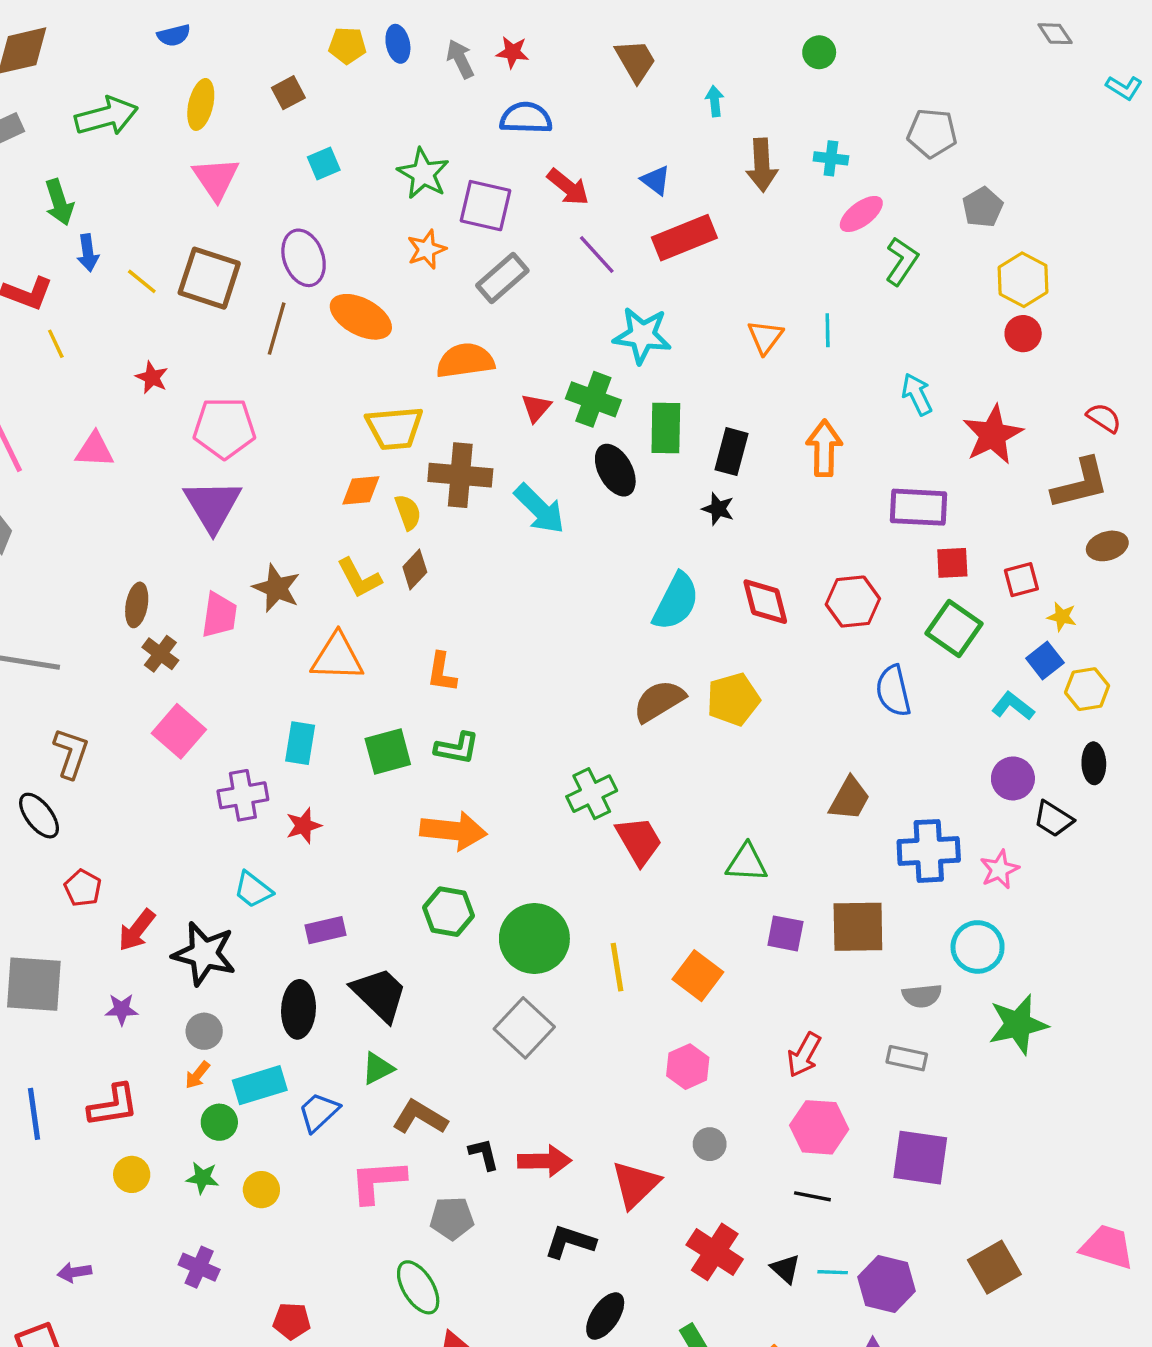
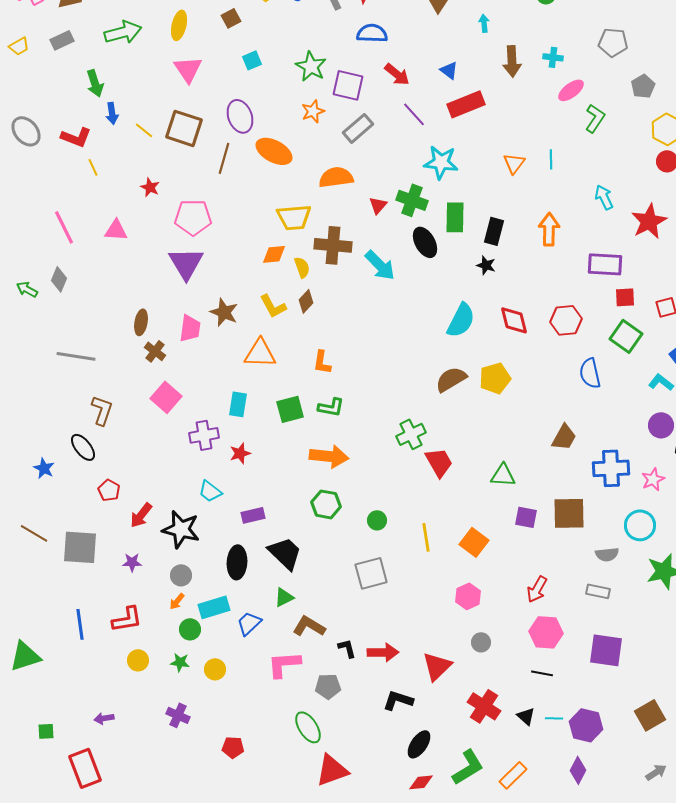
green circle: (534, 939) -> (377, 520), size x0.5
gray square: (524, 1028) -> (371, 573), turned 32

